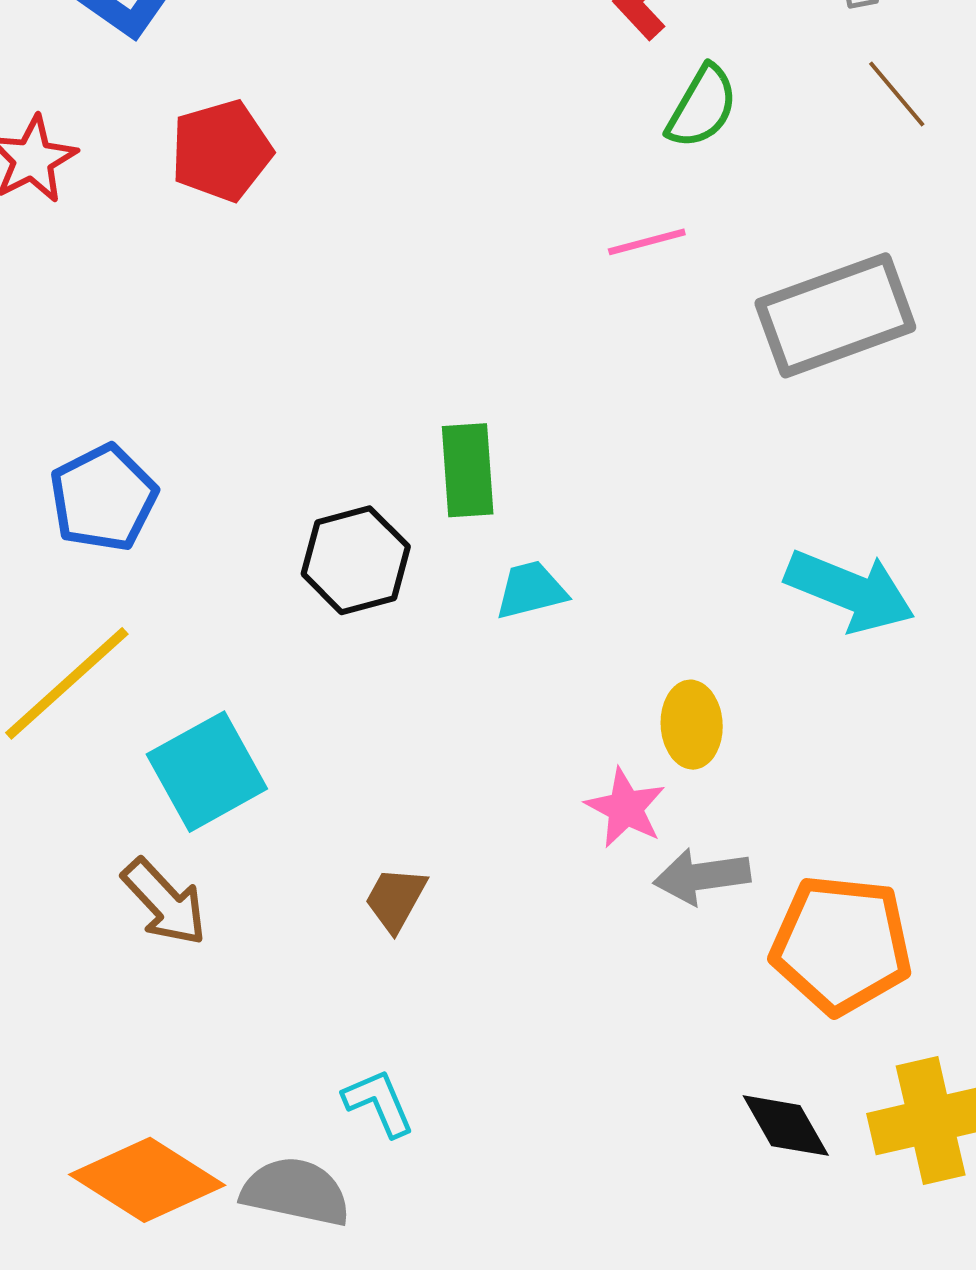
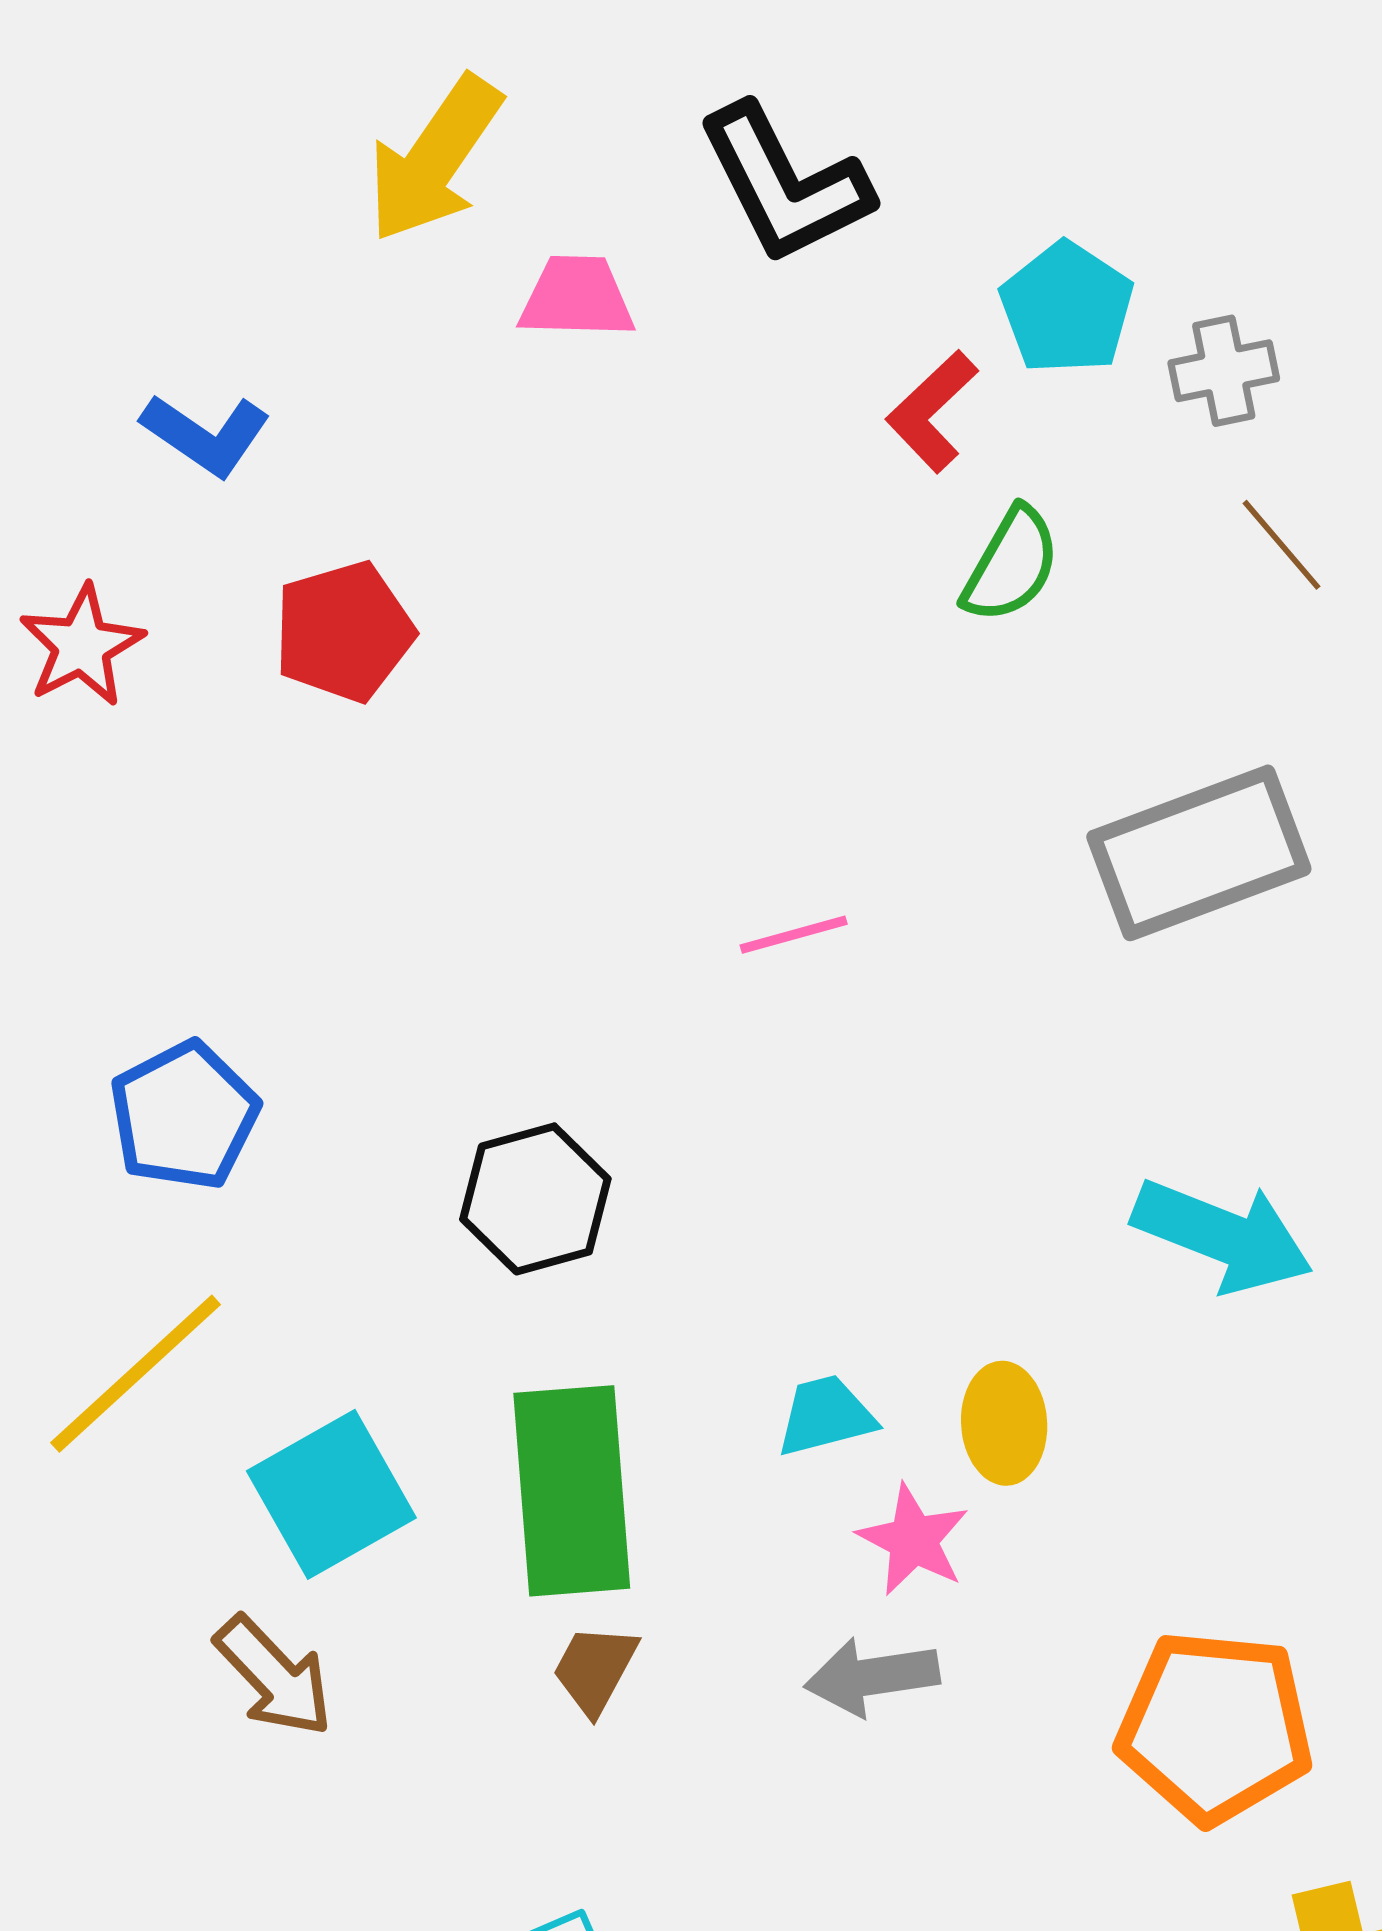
pink line: (647, 242) -> (794, 935), moved
green rectangle: (468, 470) -> (572, 1491), moved, size x1.6
cyan trapezoid: (531, 590) -> (826, 1416), moved
gray arrow: (702, 876) -> (872, 1677), moved

